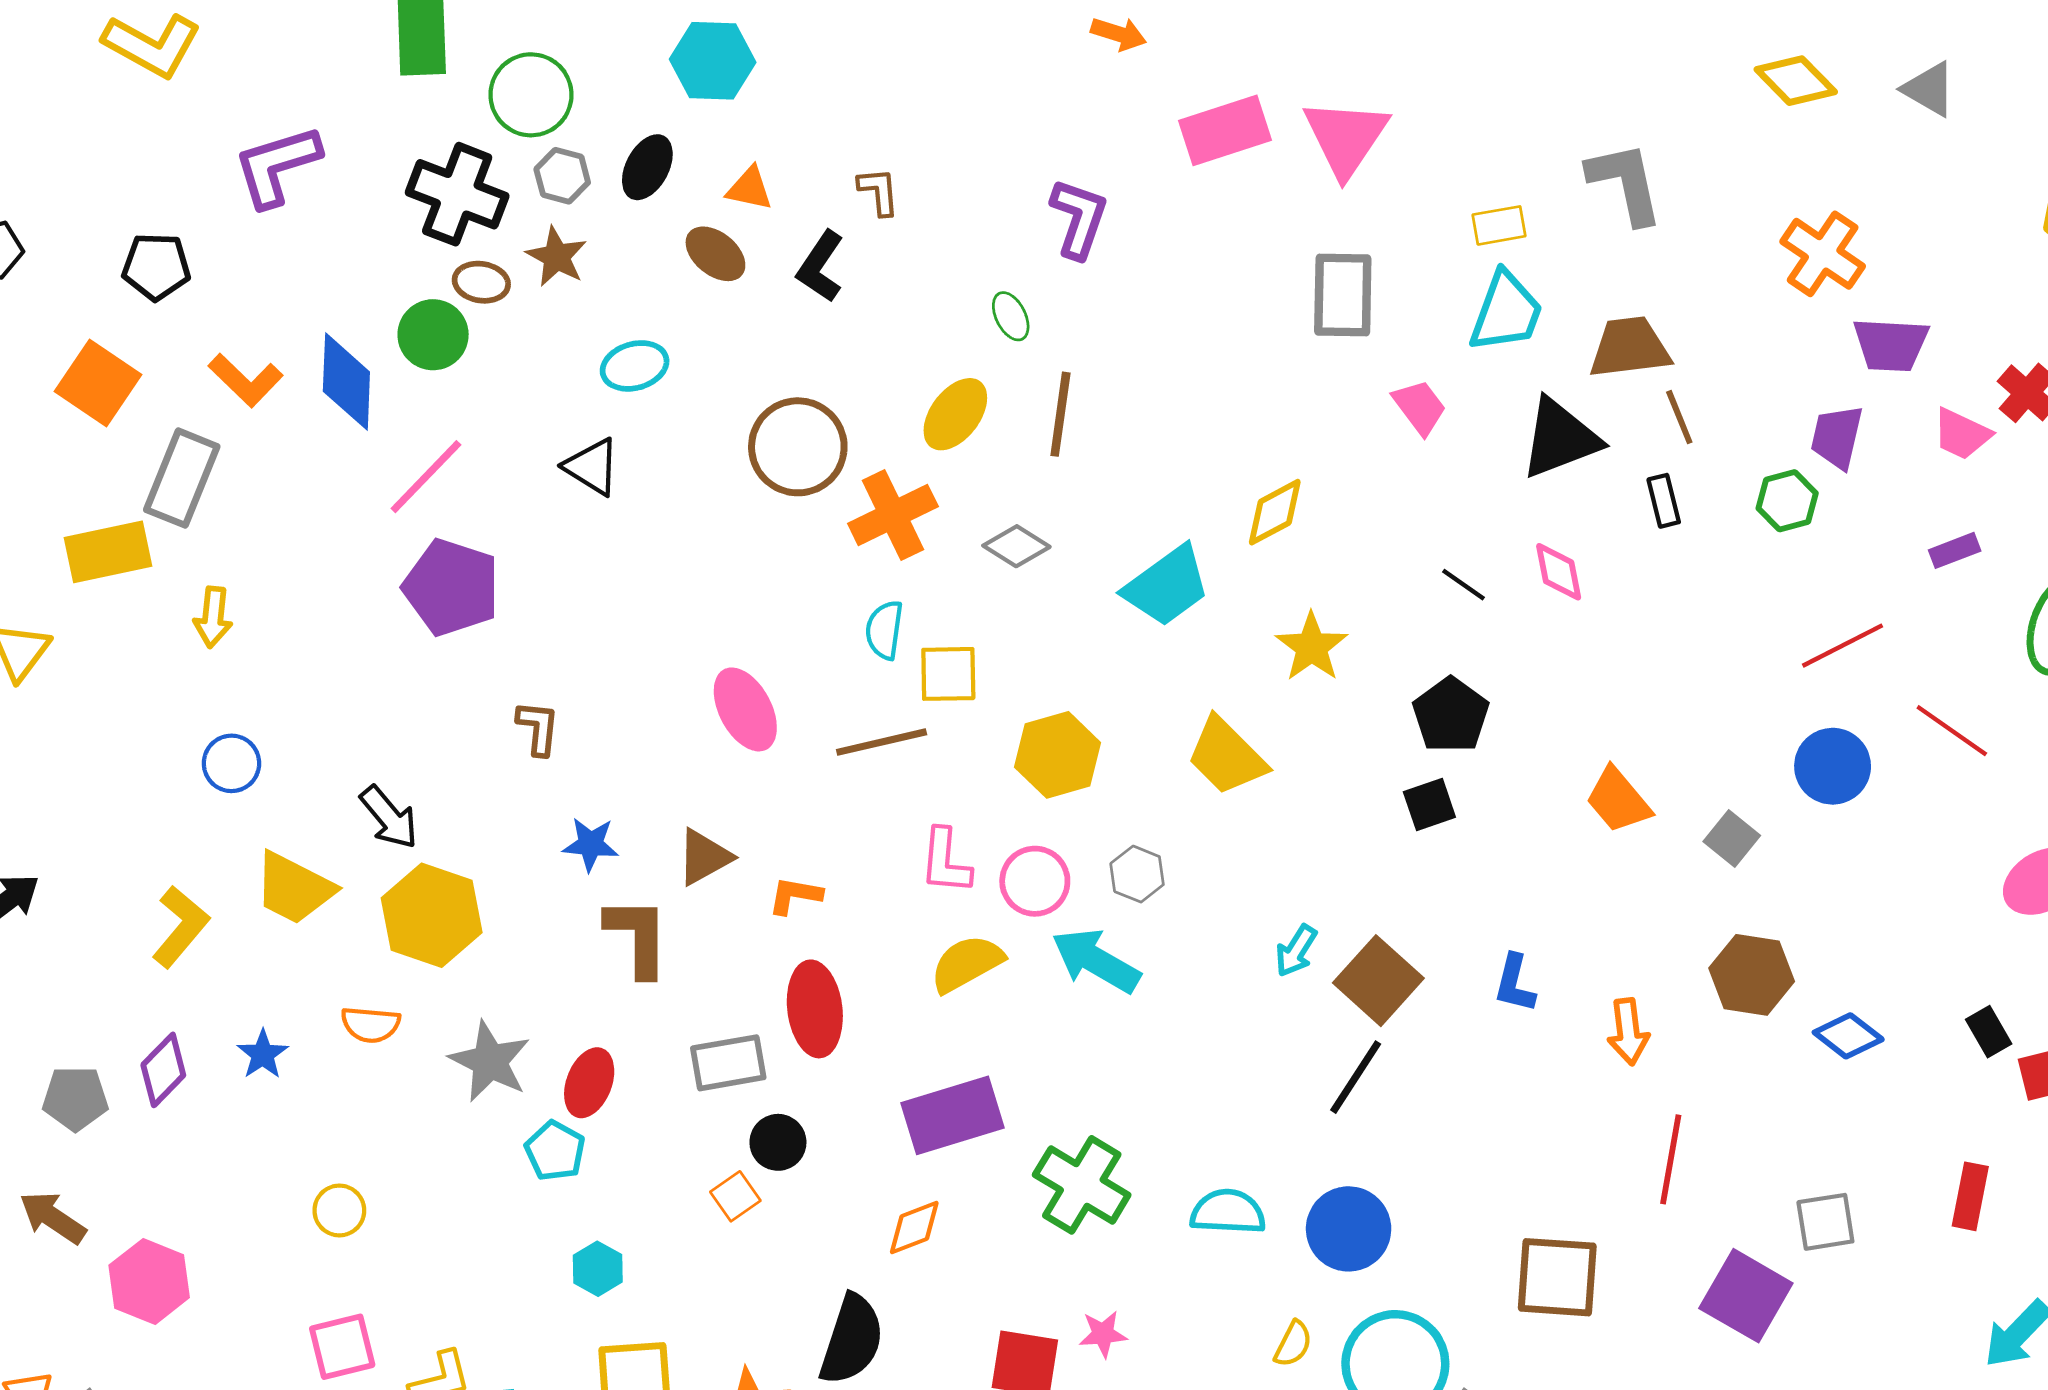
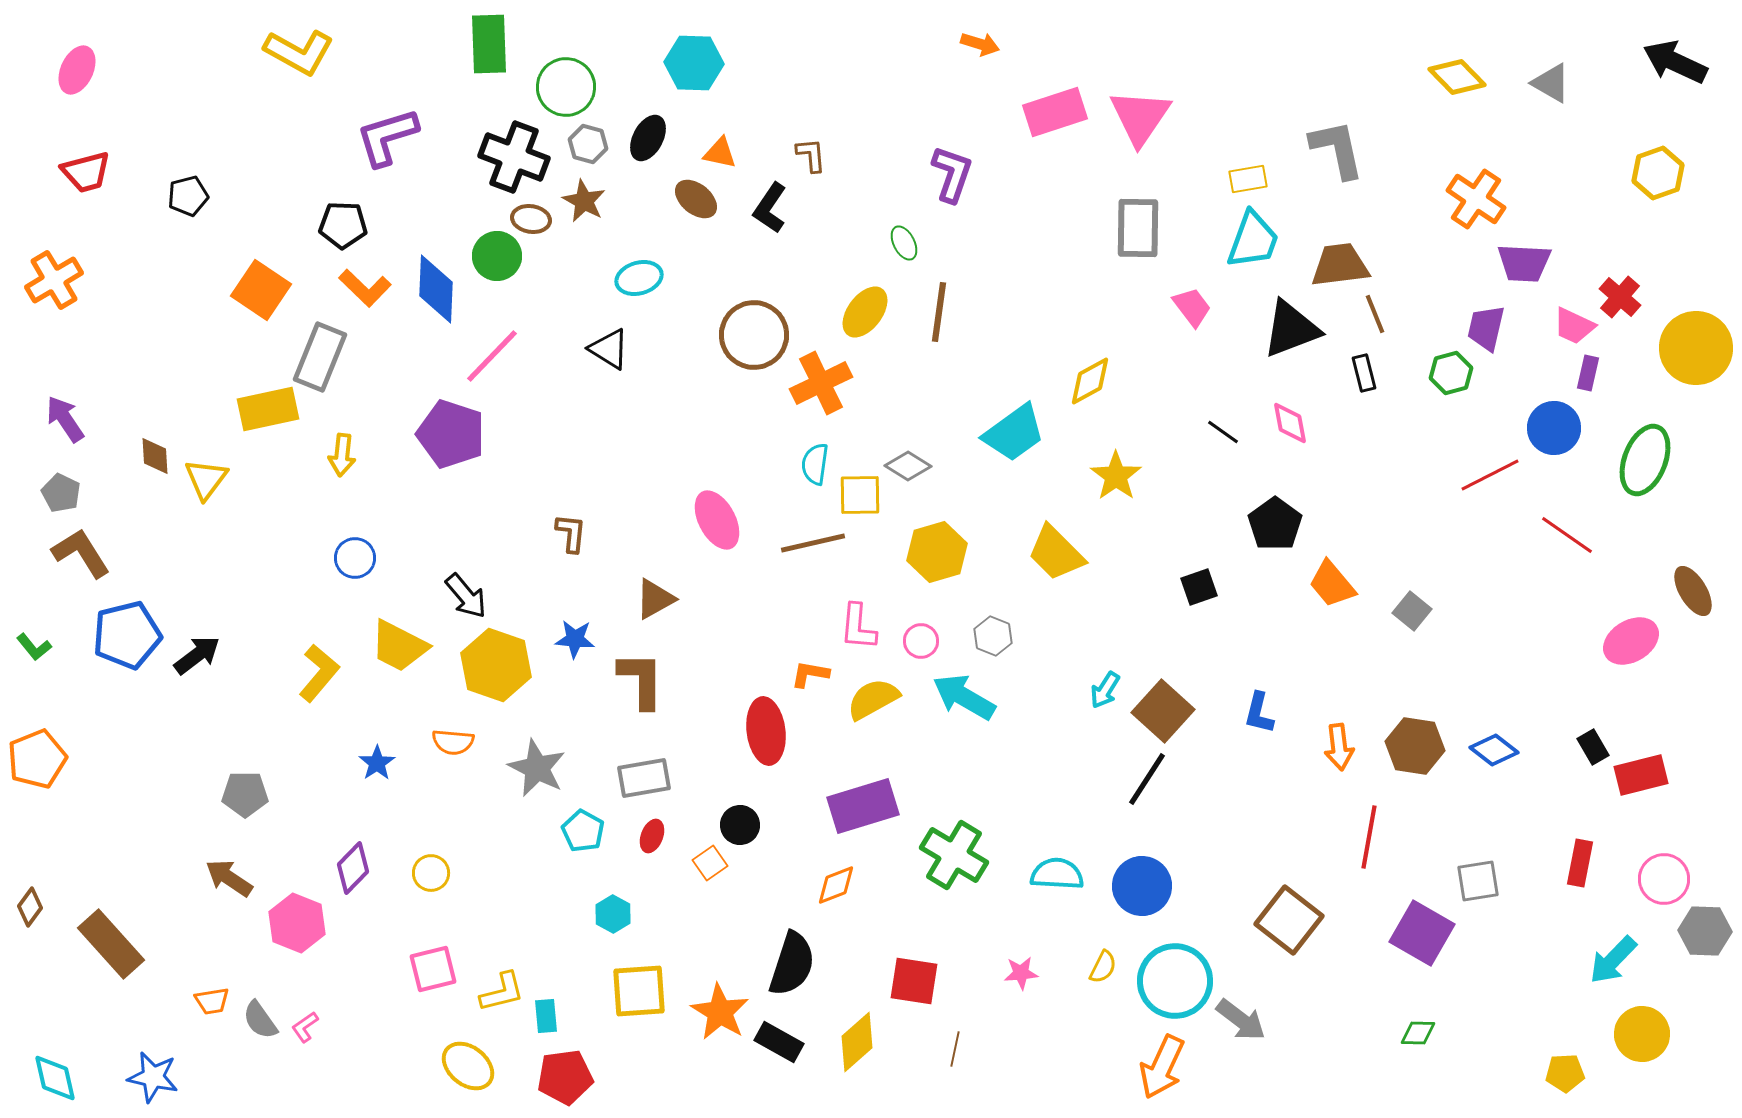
black pentagon: (156, 267) -> (343, 225), moved
gray diamond: (1016, 546) -> (908, 466), moved
purple rectangle: (1955, 550) -> (1588, 373), moved, turned -56
purple pentagon: (451, 587) -> (451, 434), moved
black pentagon: (1451, 715) -> (1275, 524), moved
blue circle: (1833, 766) -> (1554, 428), moved
blue star: (591, 844) -> (575, 639), moved
brown triangle: (704, 857) -> (655, 599), moved
pink circle: (1035, 881) -> (921, 641), size x0.7
orange L-shape: (795, 895) -> (810, 674), moved
brown hexagon: (1752, 975) -> (1415, 746), moved
gray rectangle: (728, 1063) -> (644, 778), moved
purple diamond: (163, 1070) -> (353, 868), moved
red ellipse: (589, 1083) -> (652, 836), moved, size x0.7
brown square: (1557, 1277) -> (1289, 920), turned 34
pink star: (1103, 1334) -> (1021, 973), moved

